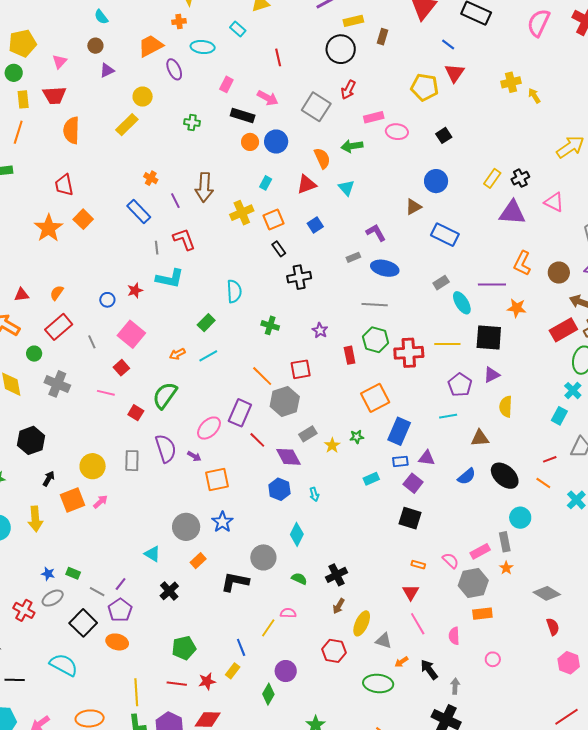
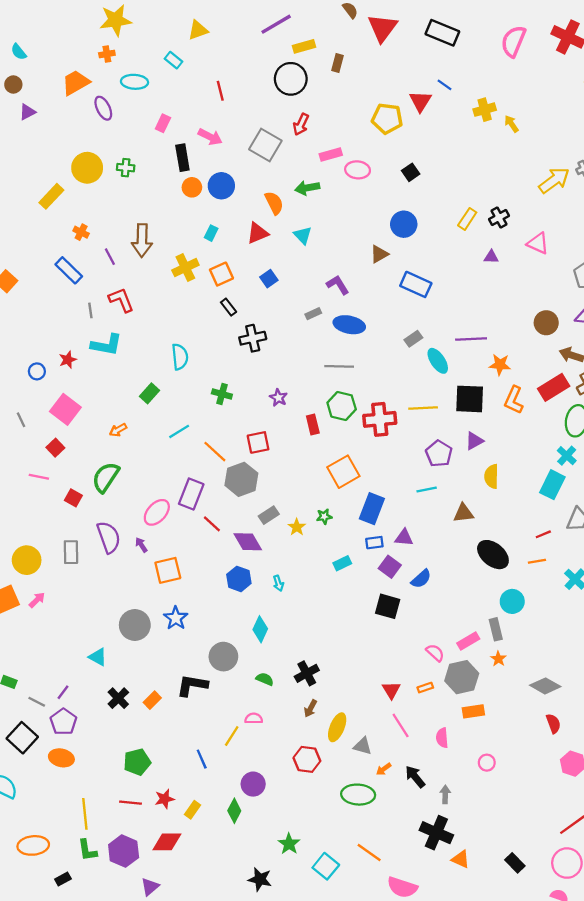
blue line: (448, 45) -> (444, 85), moved
yellow circle: (143, 97) -> (87, 168), moved, size x1.4
black rectangle: (243, 115) -> (182, 158), turned 65
yellow rectangle: (127, 125) -> (51, 196), moved
purple triangle: (512, 213) -> (491, 257), size x0.5
orange L-shape: (522, 263) -> (514, 400), moved
cyan line: (208, 356) -> (179, 431), moved
cyan rectangle: (559, 416) -> (552, 485), size x1.4
purple arrow: (194, 456) -> (141, 545), turned -152
blue semicircle: (467, 476) -> (421, 579), moved
orange line: (543, 483) -> (537, 561), turned -42
orange rectangle: (198, 561) -> (152, 700), moved
orange rectangle: (418, 565) -> (425, 688), moved, turned -32
yellow rectangle: (233, 671) -> (193, 810), moved

